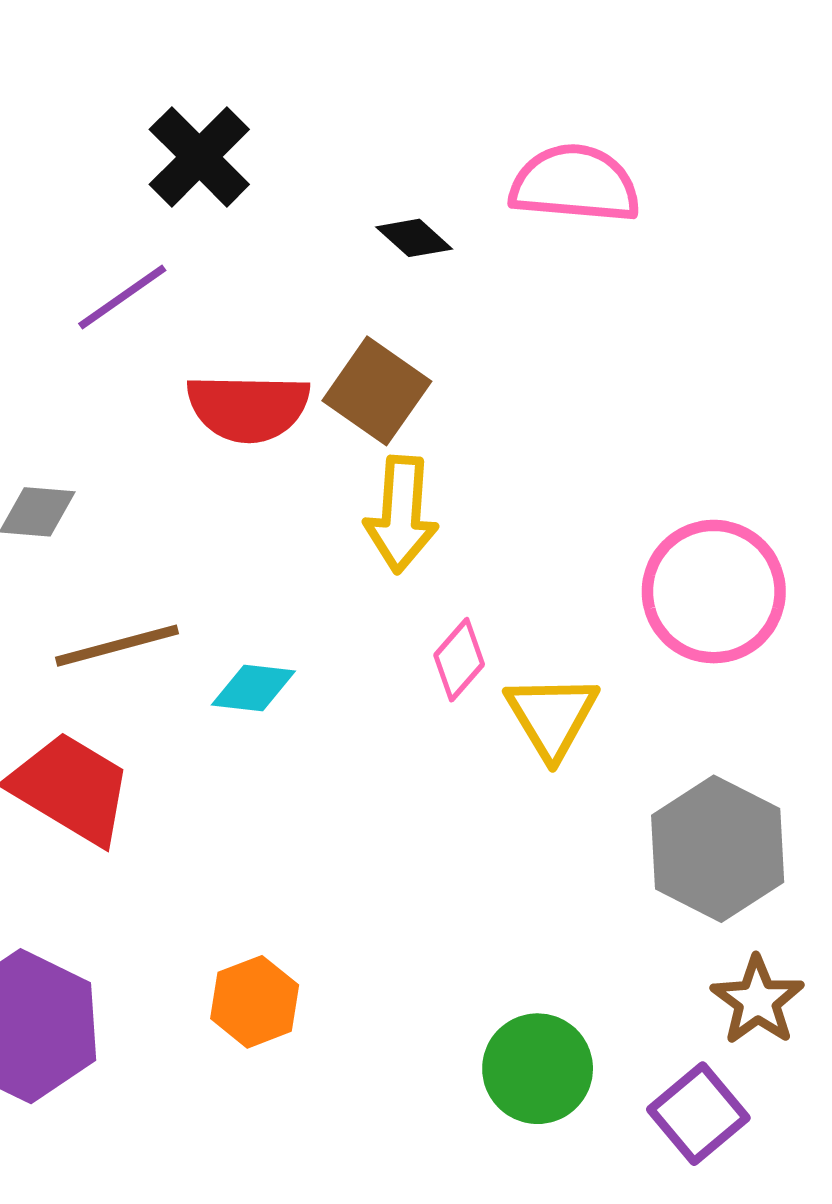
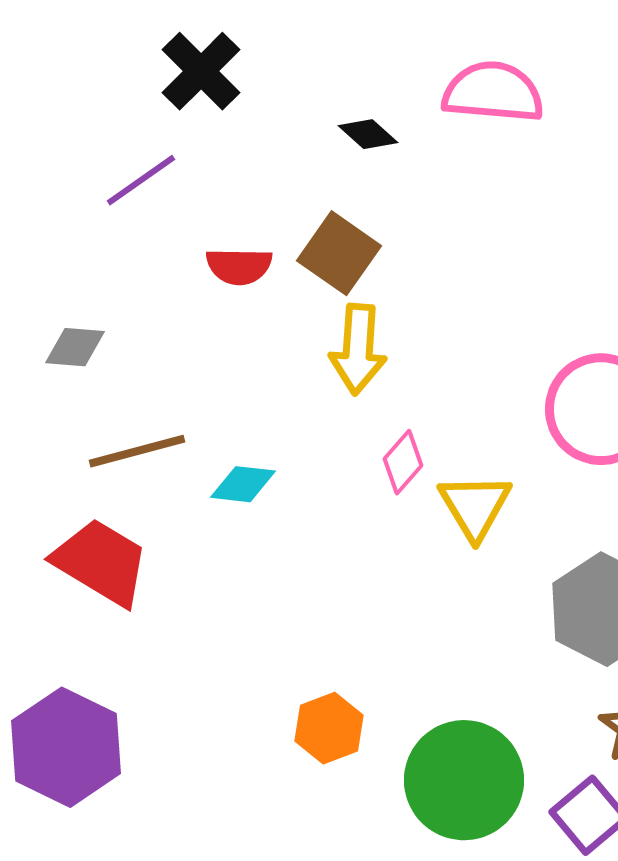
red semicircle: (248, 408) -> (239, 266), size x0.7
orange hexagon: (255, 1002) -> (329, 728), moved
green circle: (538, 1069) -> (464, 780), size x1.4

